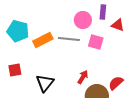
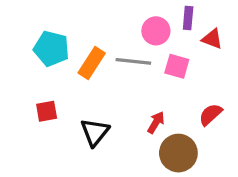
orange rectangle: (43, 40) -> (92, 63), turned -30
red semicircle: (116, 83) -> (211, 114), moved

